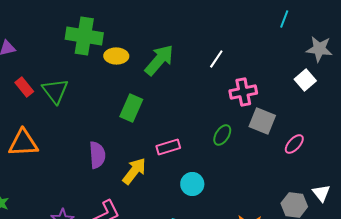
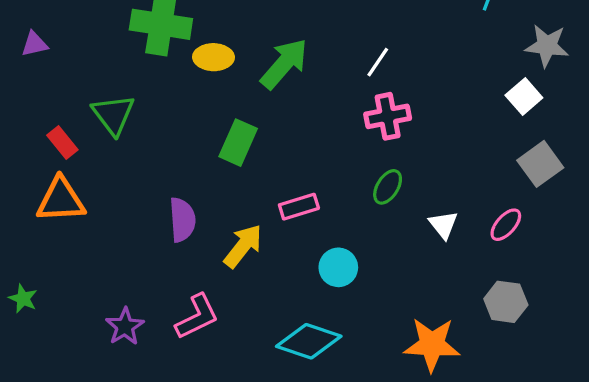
red rectangle: (24, 87) -> (62, 143), moved
pink cross: (243, 92) -> (388, 116), moved
gray square: (262, 121) -> (540, 164), moved, turned 32
pink ellipse: (294, 144) -> (506, 225), moved
white triangle: (321, 193) -> (443, 225), moved

